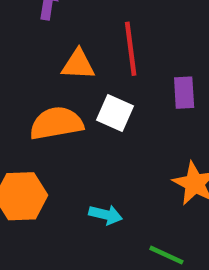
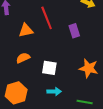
white square: (115, 113) -> (49, 68), moved
orange semicircle: (56, 123) -> (23, 58), size x0.6

